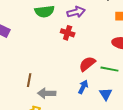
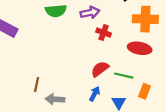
red cross: (68, 33) -> (104, 33), moved

